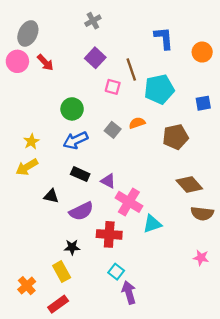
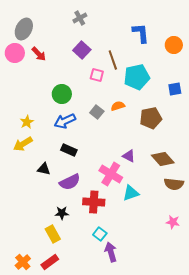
purple triangle: (108, 181) -> (129, 156), moved
orange cross: (27, 286) -> (23, 262), moved

